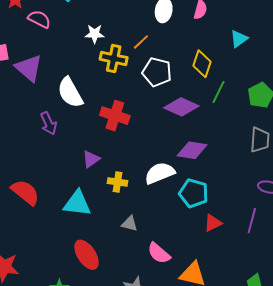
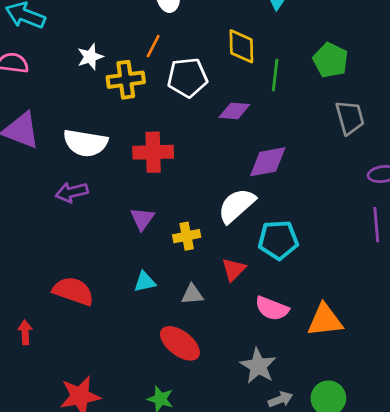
white semicircle: (70, 92) -> (85, 143), turned -32
purple diamond: (181, 107) -> (234, 111), size x0.7
purple arrow: (49, 123) -> (72, 192), turned 120
cyan pentagon: (194, 193) -> (278, 240), moved
cyan triangle: (77, 203) -> (145, 282), size x0.6
red triangle: (213, 223) -> (234, 270), moved
gray triangle: (129, 224) -> (192, 294), moved

